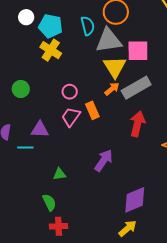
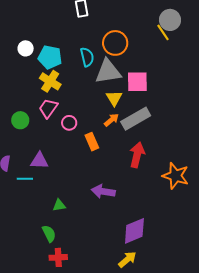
yellow triangle: (115, 67) -> (114, 98), size x0.7
pink trapezoid: (71, 117) -> (48, 108), moved
purple arrow: (104, 160) -> (103, 192), turned -115

